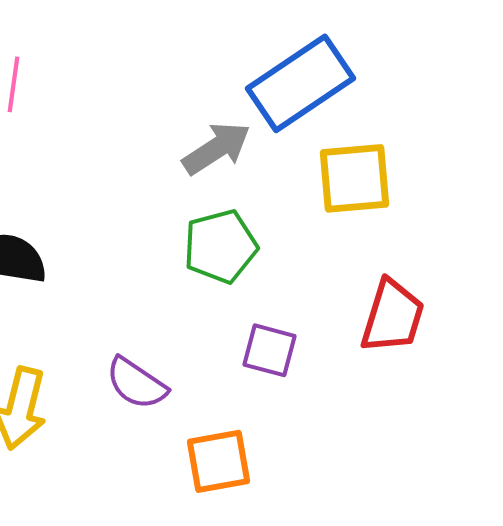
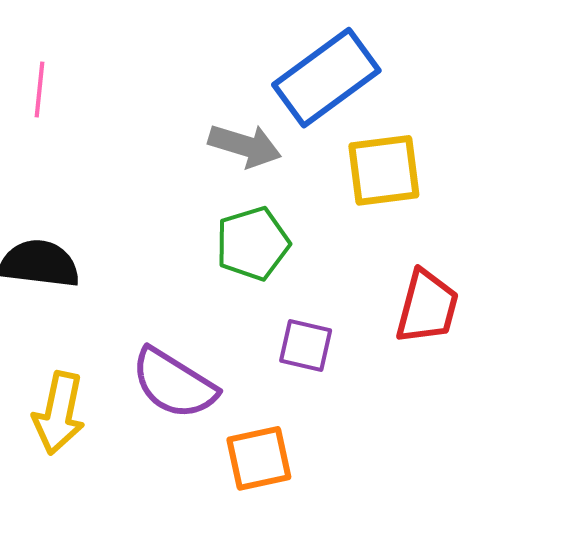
gray arrow: (216, 148) -> (245, 146), turned 52
purple semicircle: (136, 383) -> (174, 384), size x1.4

